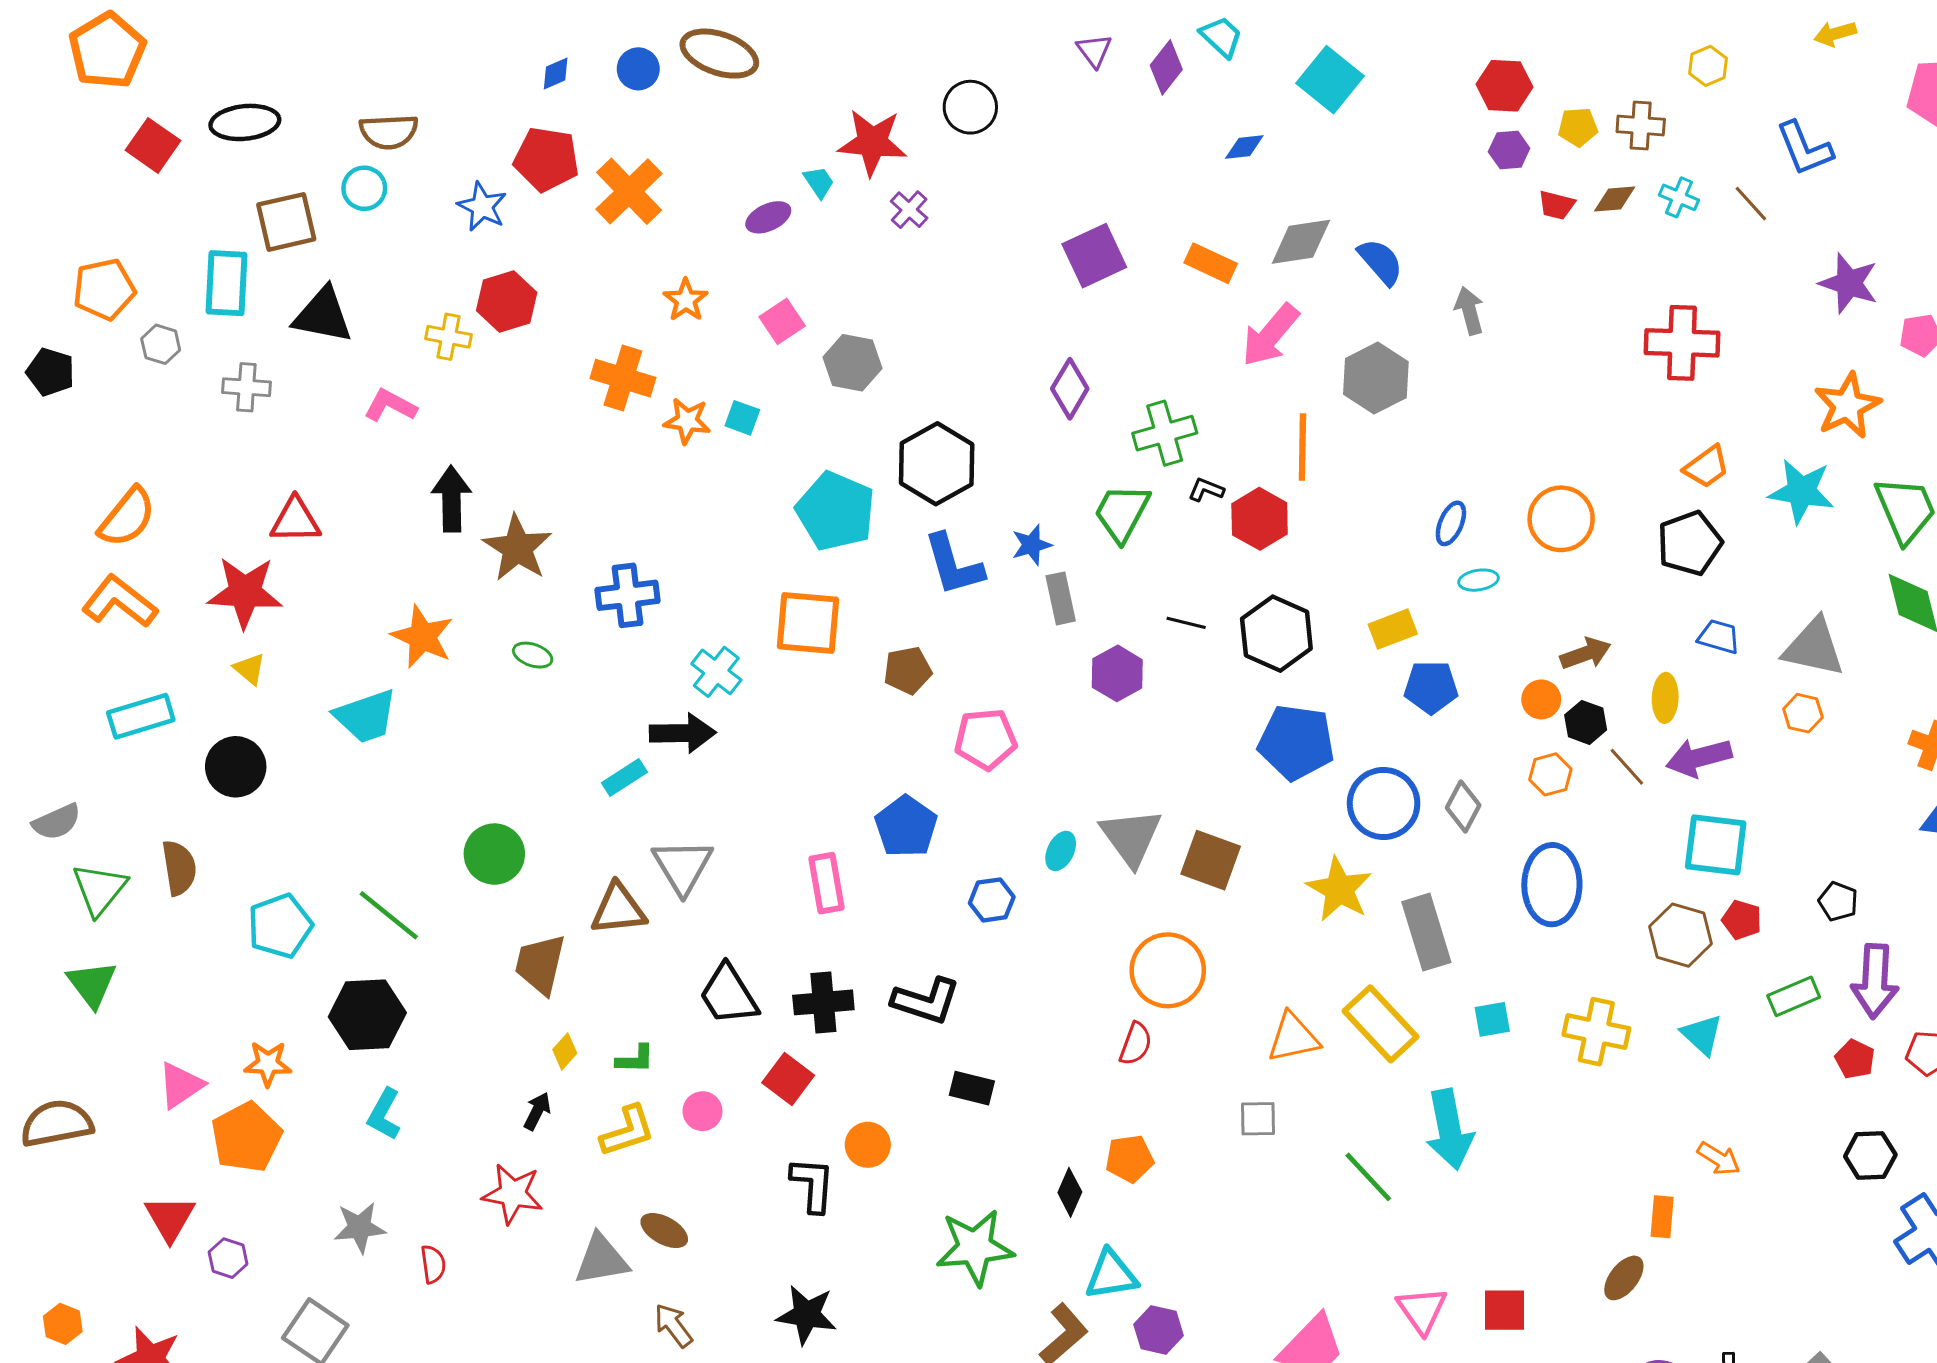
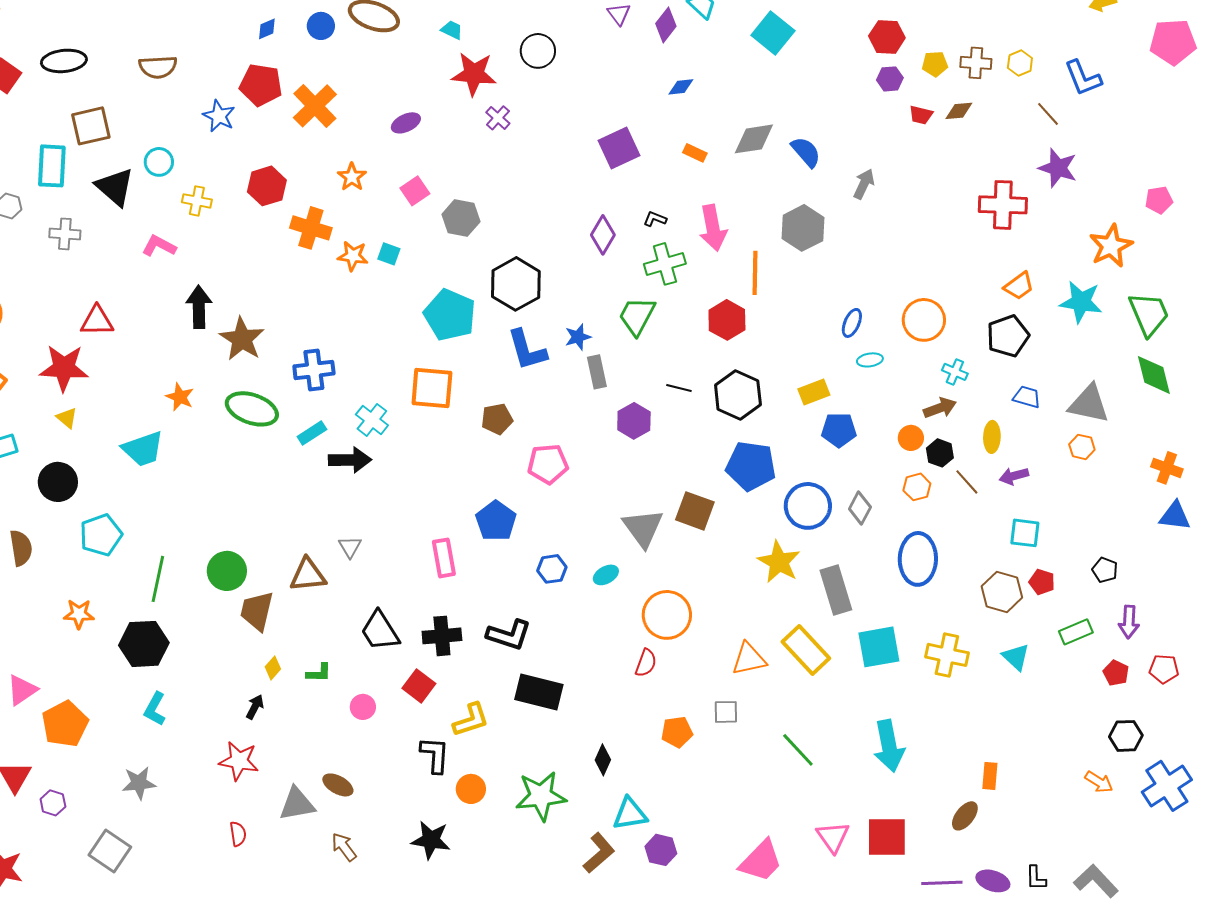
yellow hexagon: (1708, 66) -> (1020, 63), moved
blue diamond: (1244, 147) -> (681, 87), moved
cyan trapezoid: (819, 182) -> (452, 30), moved, turned -30
cyan circle: (364, 188) -> (159, 162), moved
cyan cross: (1679, 197) -> (955, 372), moved
orange rectangle: (1211, 263) -> (695, 153), size x0.7
purple star: (1849, 283) -> (1058, 168), moved
red hexagon: (507, 302) -> (267, 186), moved
gray arrow: (1469, 311) -> (864, 184), turned 40
black triangle: (323, 315) -> (115, 187), turned 30
pink arrow: (1270, 335) -> (713, 228), moved, turned -51
black L-shape: (1206, 490) -> (655, 219), moved
orange star: (422, 637) -> (180, 397), size x0.7
green ellipse: (533, 655) -> (252, 409), size x2.0
purple arrow: (1699, 758) -> (1014, 476), size x0.7
cyan rectangle: (624, 777) -> (312, 433), moved
cyan square: (1716, 845) -> (1025, 533), size x0.7
cyan ellipse: (1061, 851) -> (606, 575), moved, turned 35
green circle: (494, 854) -> (227, 571), moved
brown square: (1211, 860) -> (695, 511), moved
gray triangle: (683, 866) -> (350, 547), size x0.6
green line: (389, 915) -> (158, 579), turned 63
cyan pentagon: (280, 926) -> (101, 535), moved
purple arrow: (1875, 981) -> (1129, 622), size x0.7
cyan square: (1492, 1019) -> (879, 647), size x1.8
orange star: (268, 1064) -> (79, 614), moved
black rectangle: (972, 1088) -> (539, 692), size x1.6
cyan arrow: (1449, 1130) -> (889, 746), moved
yellow L-shape: (628, 1131) -> (471, 720), moved
orange circle: (868, 1145) -> (471, 789), moved
orange pentagon: (1130, 1159) -> (677, 732), moved
orange arrow: (1719, 1159) -> (1099, 782), moved
red semicircle: (433, 1264) -> (238, 834), moved
red square: (1504, 1310) -> (887, 837), size x1.4

